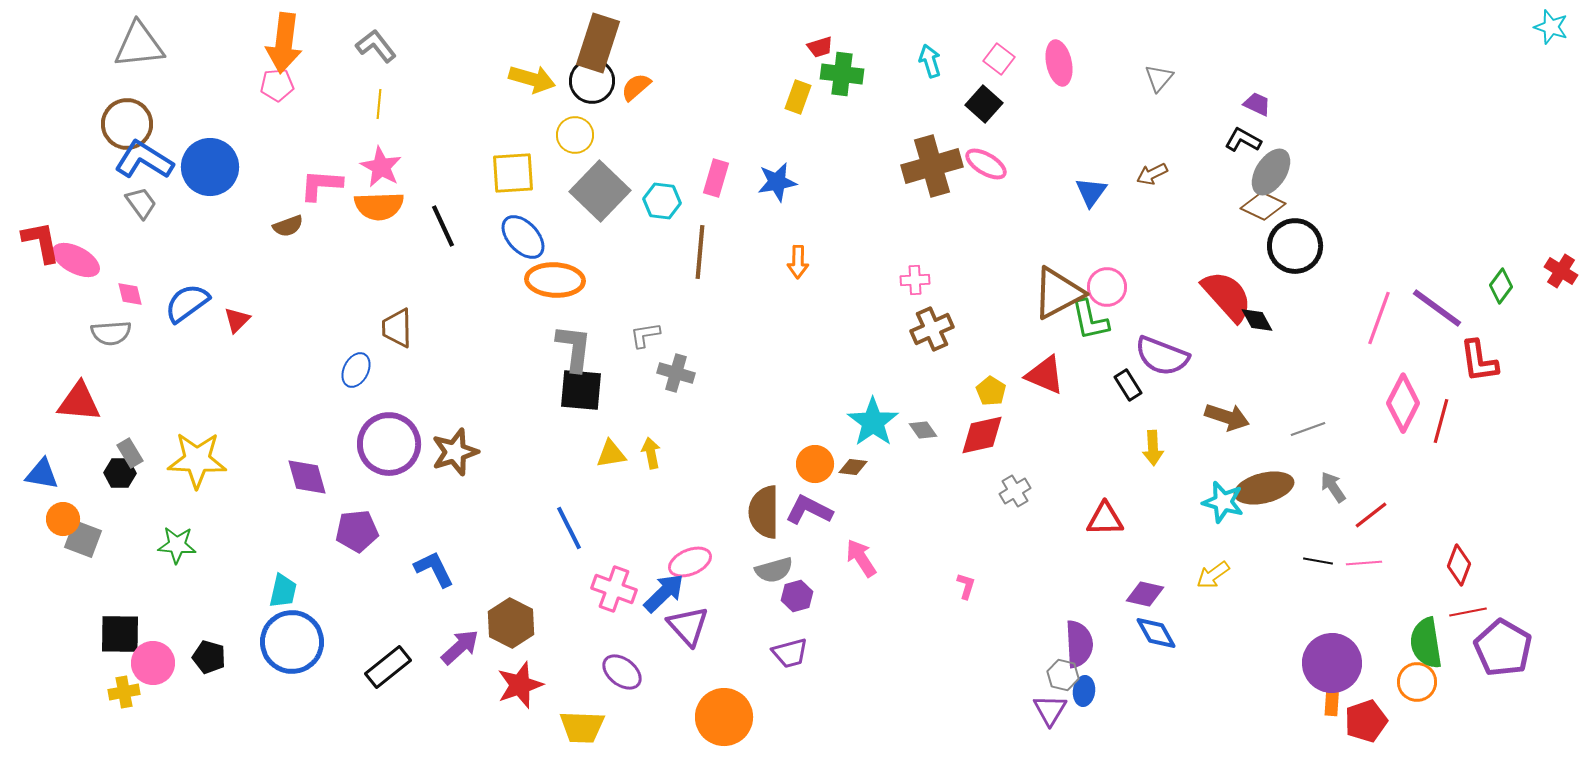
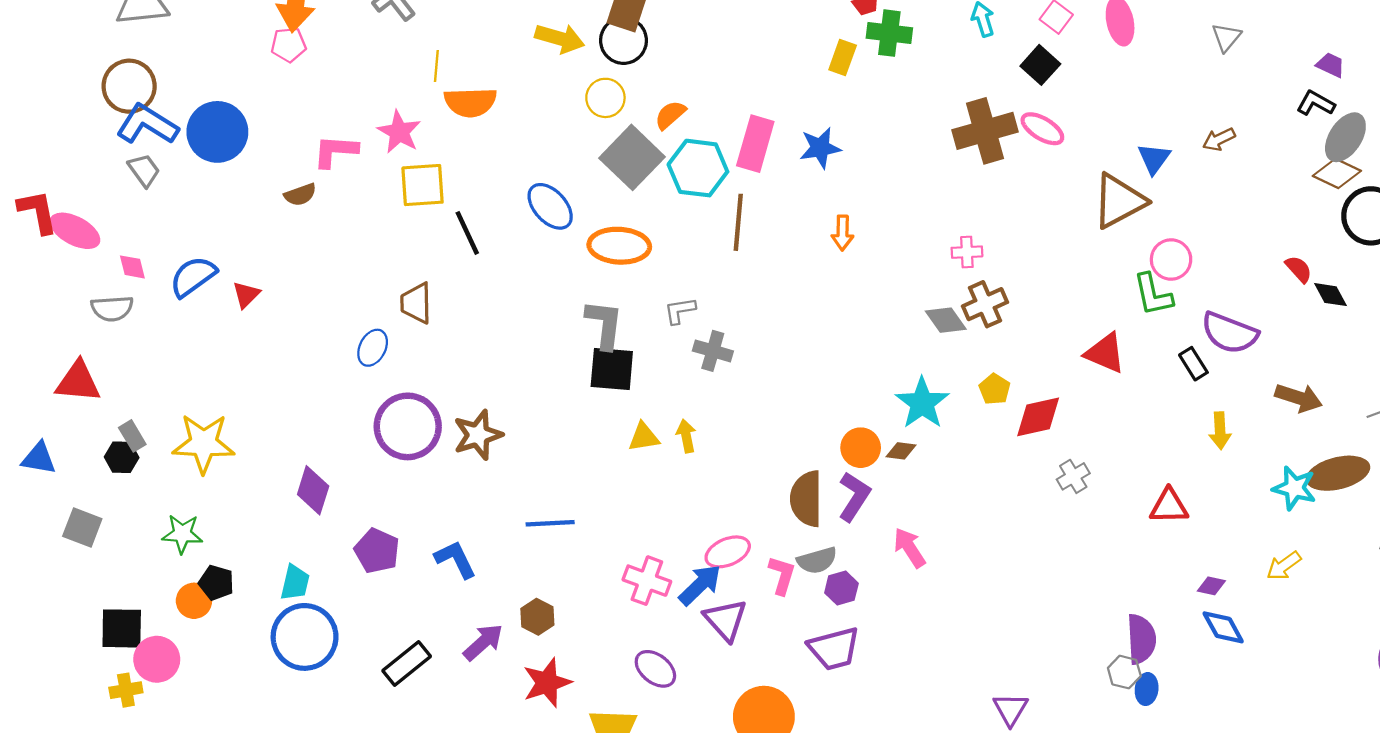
orange semicircle: (636, 87) -> (670, 115), moved
yellow line: (379, 104) -> (436, 66), moved
yellow square: (513, 173) -> (423, 185), moved
pink rectangle: (716, 178) -> (755, 144), size x1.4
cyan hexagon: (662, 201) -> (698, 168), size x1.5
orange semicircle: (379, 206) -> (470, 102), moved
black line: (443, 226) -> (467, 233), moved
orange ellipse: (555, 280) -> (619, 246), moved
brown triangle: (1058, 293) -> (1119, 201), moved
red semicircle: (1227, 296) -> (1299, 269), size x0.5
yellow pentagon: (991, 391) -> (995, 389), moved
gray diamond: (923, 430) -> (946, 320), moved, size x1.4
purple diamond: (307, 477) -> (313, 490), moved, turned 33
purple L-shape: (809, 510) -> (854, 497), turned 96
orange circle: (63, 519) -> (194, 601), moved
blue line: (569, 528) -> (550, 523), moved, turned -66
purple pentagon: (357, 531) -> (377, 551), moved, turned 30
pink L-shape: (966, 586) -> (782, 575), moved, size x1.4
purple diamond: (1145, 594) -> (1211, 586), size x0.7
brown hexagon: (511, 623) -> (537, 617), size x0.7
purple trapezoid: (790, 653) -> (834, 649), size x1.4
black pentagon: (209, 657) -> (216, 583), moved
purple triangle: (1050, 710) -> (1011, 709), moved

